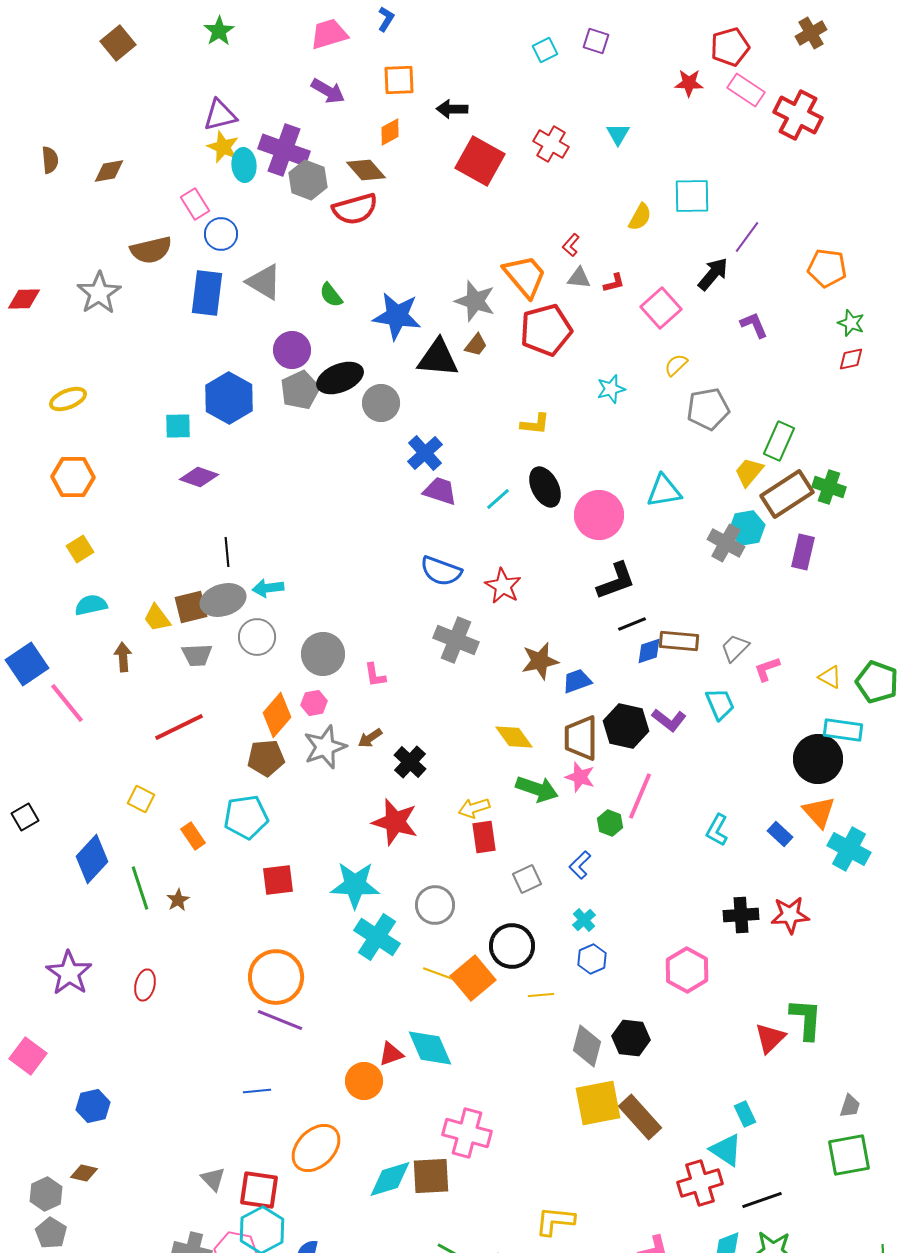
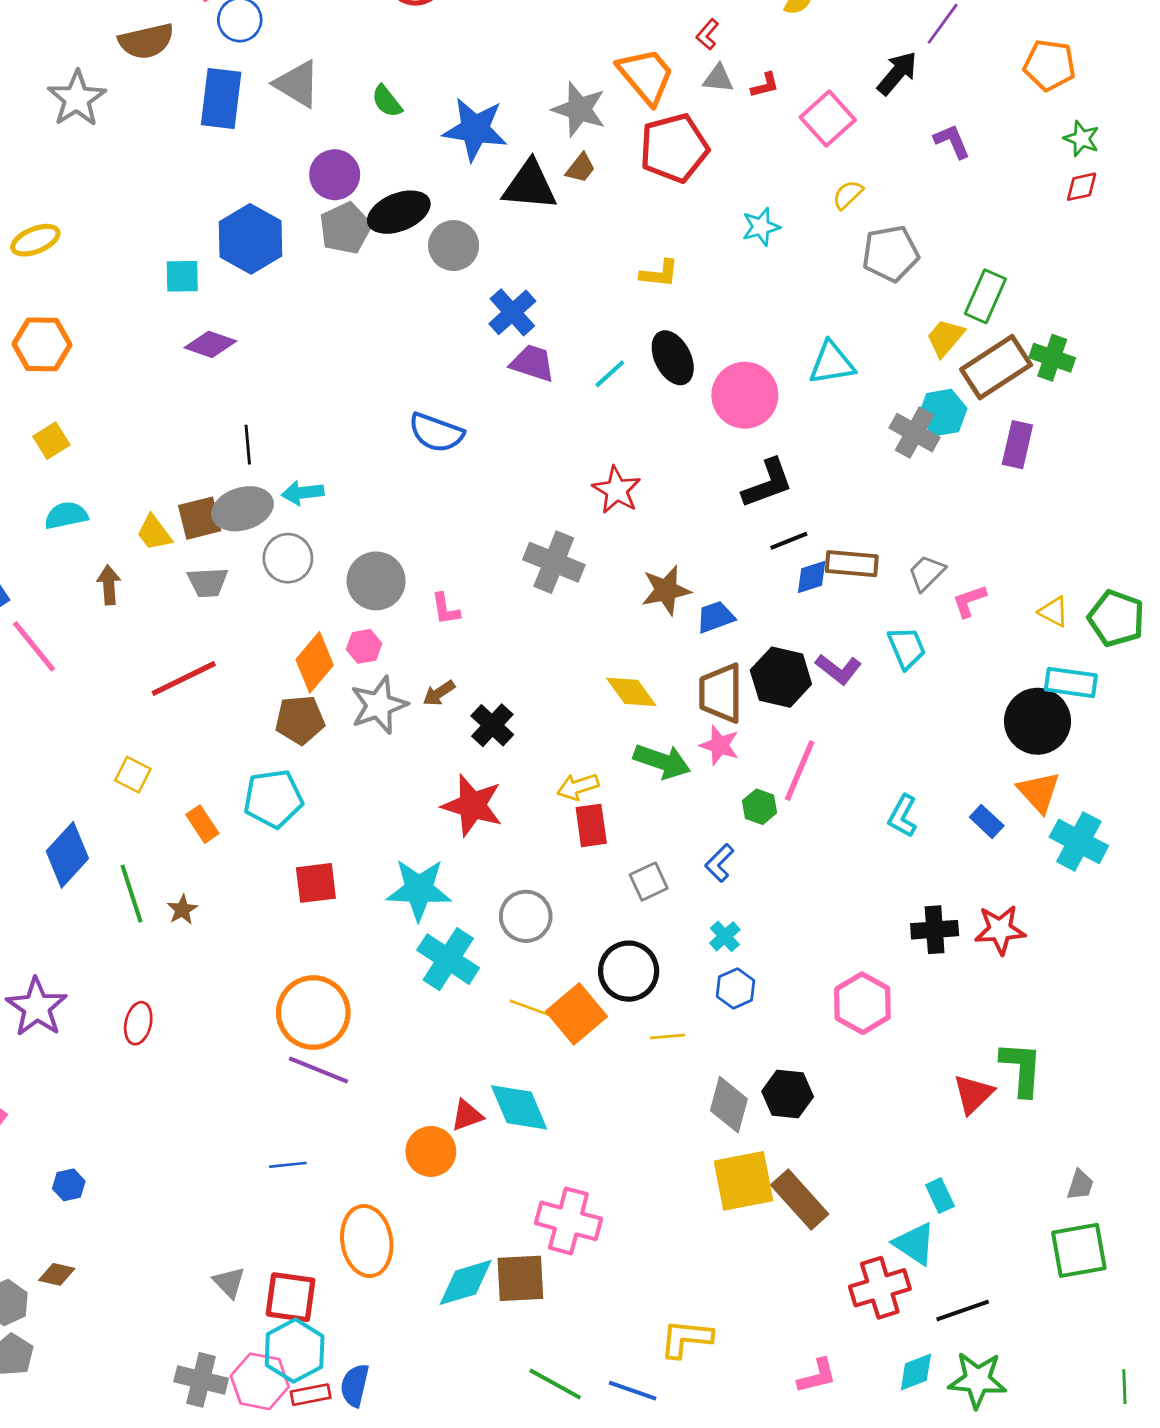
blue semicircle: (441, 571) -> (436, 433), moved
blue hexagon: (93, 1106) -> (69, 1185), size x0.7
orange ellipse: (316, 1148) -> (367, 1241), turned -54

